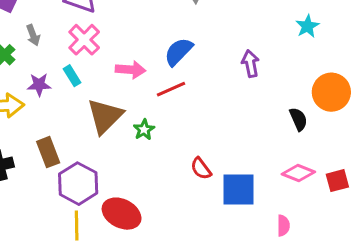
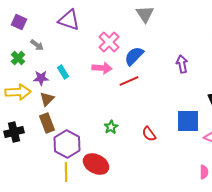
gray arrow: (33, 35) -> (37, 45), turned -32
pink cross: (84, 40) -> (109, 42), moved
brown triangle: (105, 116) -> (47, 99), moved, size x0.6
green star: (144, 130) -> (111, 127), moved
blue square: (238, 190) -> (188, 121), moved

